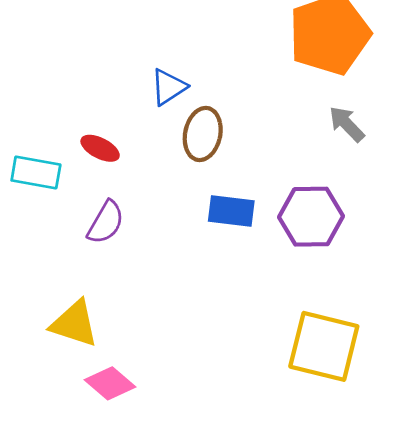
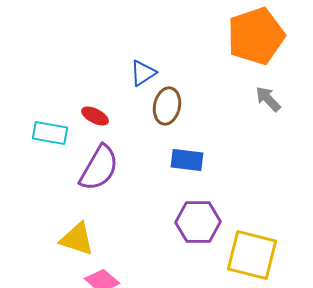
purple hexagon: (311, 217) -> (198, 222), moved
purple semicircle: (106, 222) -> (99, 168), size x1.5

